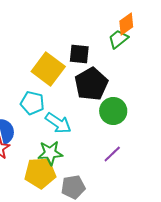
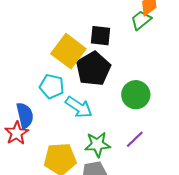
black pentagon: (91, 84) -> (93, 69), moved
green star: (50, 153) -> (97, 144), moved

